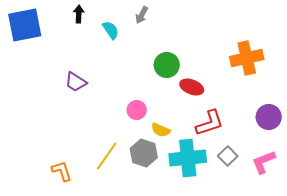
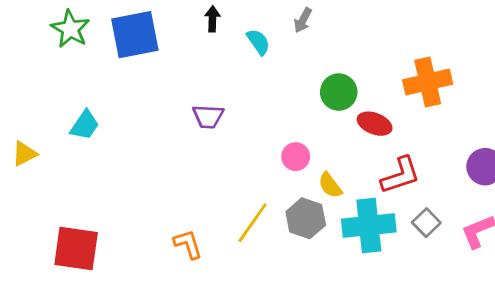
orange cross: (247, 58) -> (428, 82), moved
purple trapezoid: (76, 82) -> (208, 116), turned -30
yellow semicircle: (161, 130) -> (330, 185), turned 30

